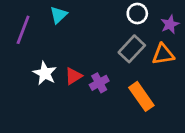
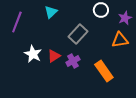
cyan triangle: (58, 15) -> (51, 12), moved
gray rectangle: (132, 49) -> (78, 34), moved

